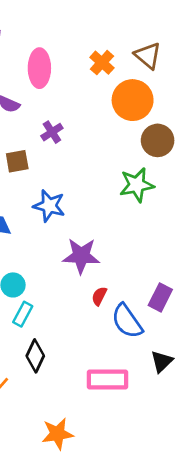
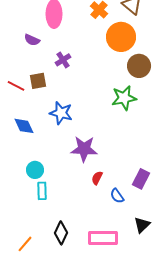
cyan rectangle: (23, 314) -> (42, 191), turned -30
blue semicircle: (127, 321) -> (117, 196), size x0.6
black diamond: (35, 356) -> (61, 233), moved

